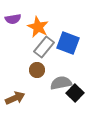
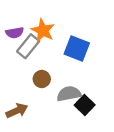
purple semicircle: (13, 19) -> (15, 33), moved
gray rectangle: (44, 47) -> (28, 46), moved

